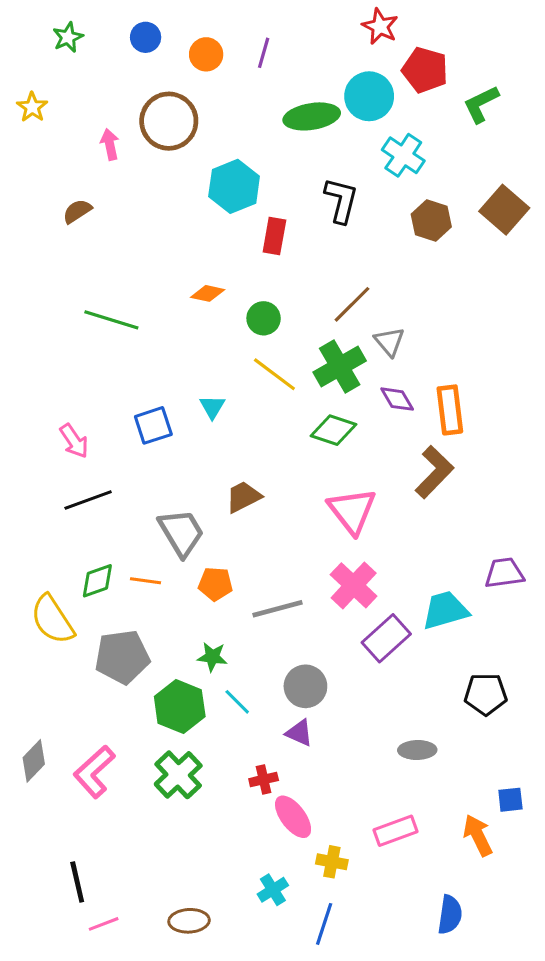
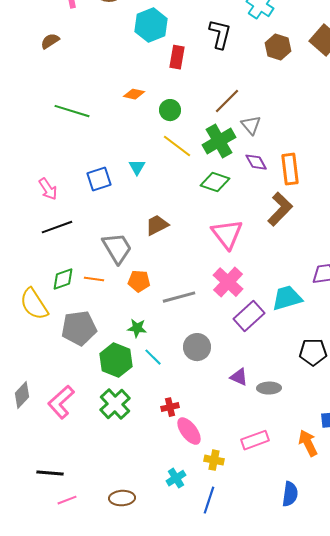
purple triangle: (299, 733) -> (239, 377), moved
black line: (77, 882) -> (50, 473), turned -72

